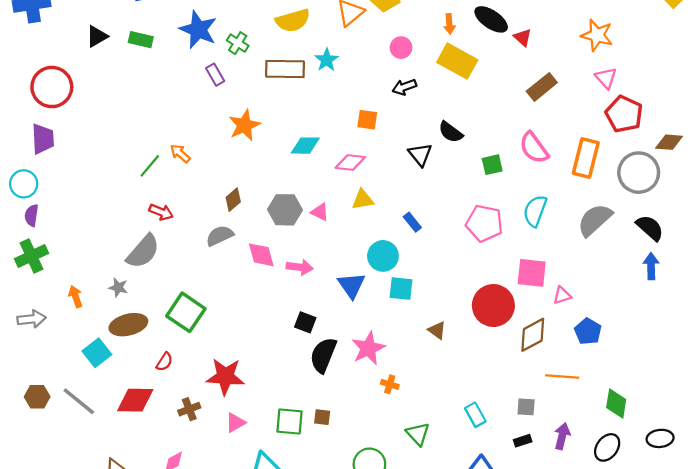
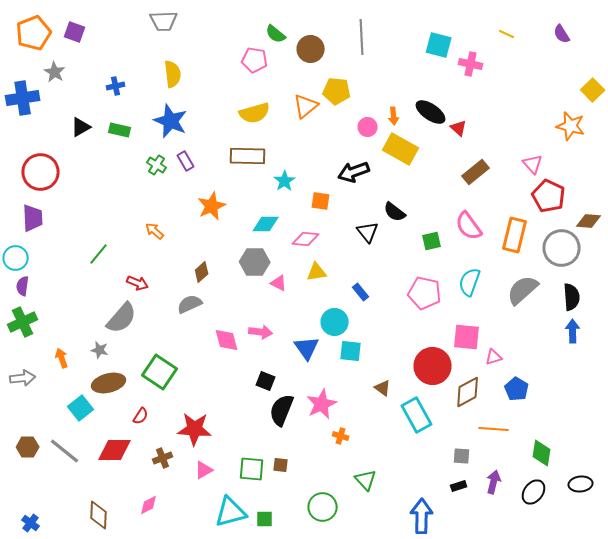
orange star: (597, 35) -> (571, 126), moved
green cross: (238, 43) -> (157, 165), moved
pink circle: (401, 48) -> (368, 127), moved
cyan star: (327, 60) -> (285, 181), moved
black arrow: (404, 87) -> (354, 172), size x1.4
green line: (150, 166) -> (99, 254), moved
gray hexagon: (285, 210) -> (255, 262), moved
black semicircle: (650, 228) -> (572, 297), turned 44
pink diamond: (261, 255) -> (227, 340), moved
cyan rectangle: (475, 415) -> (417, 415), moved, size x1.6

